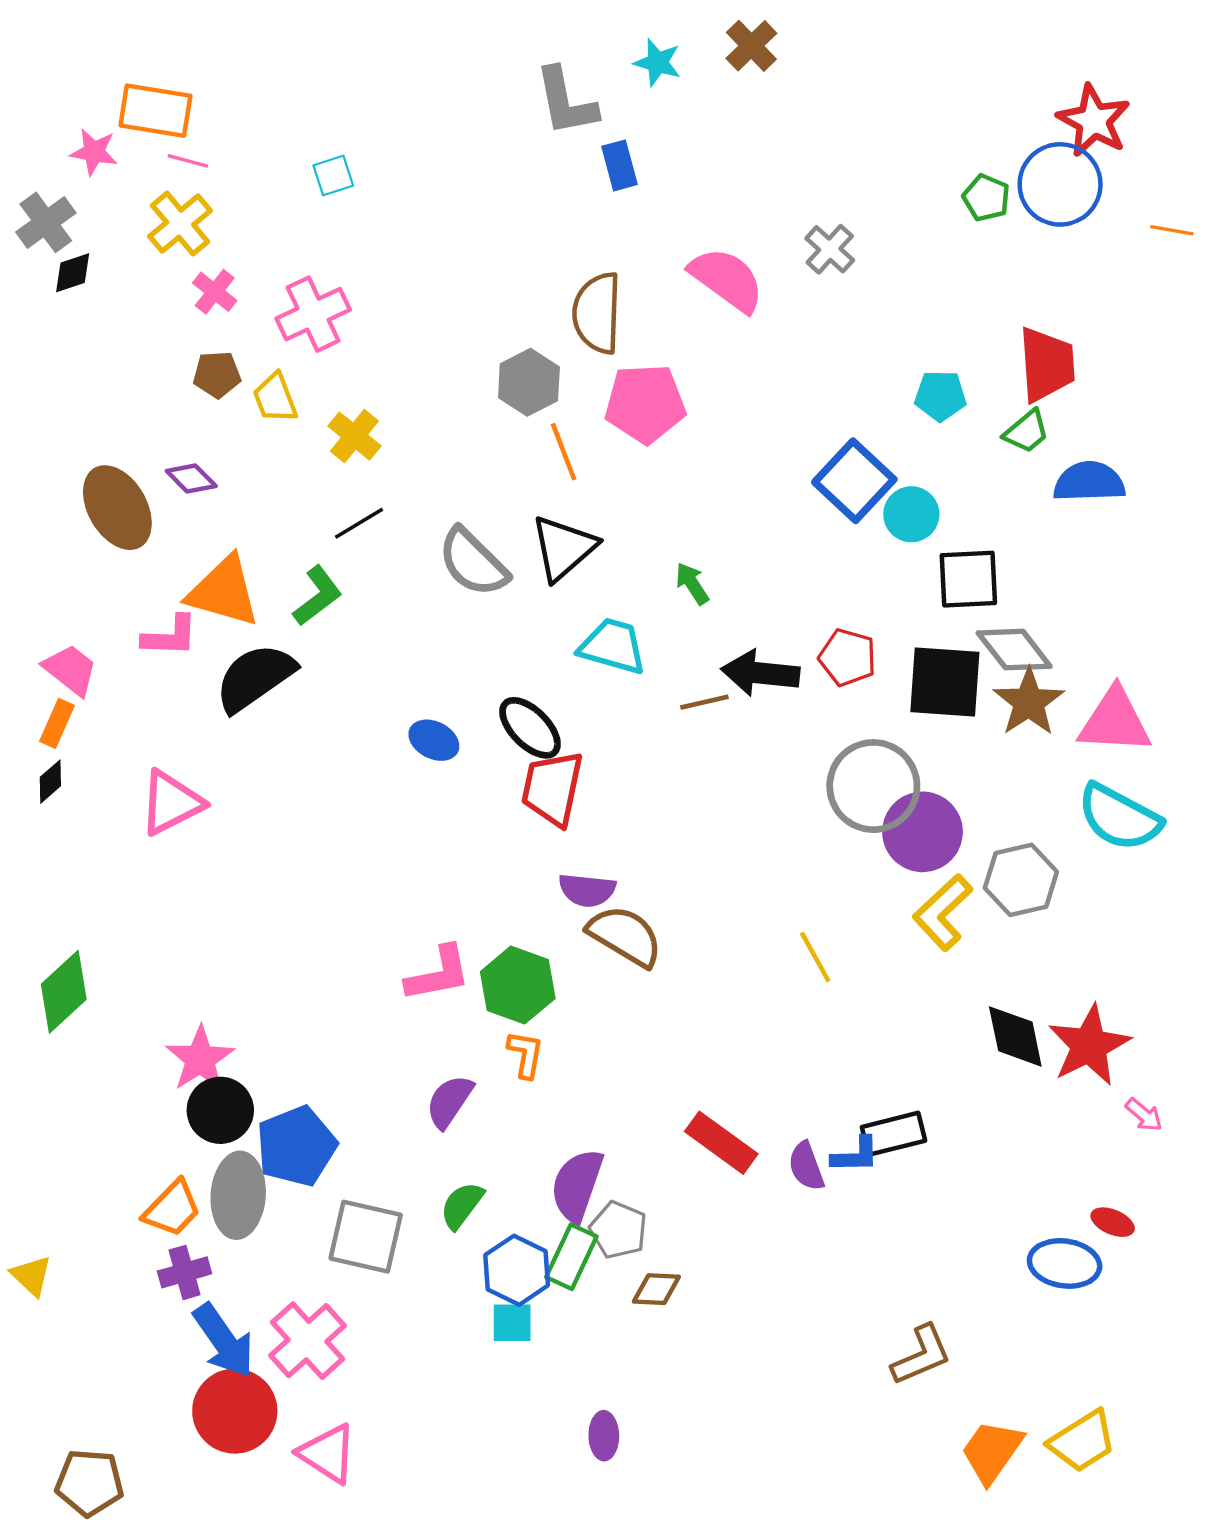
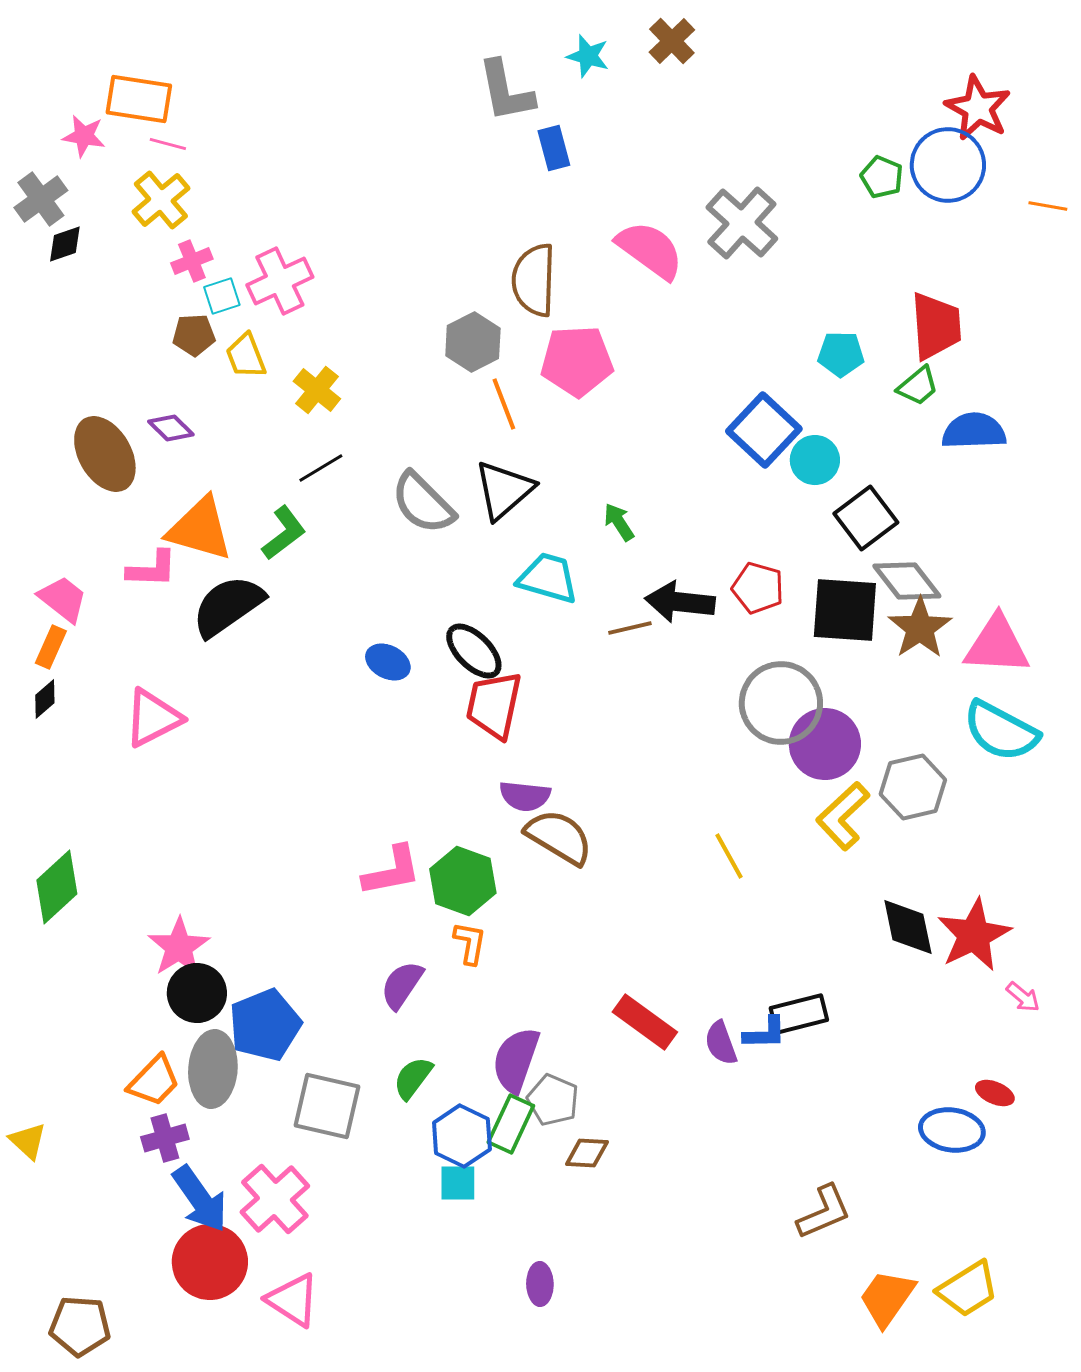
cyan square: (333, 175) -> (222, 296), moved
gray cross: (830, 249) -> (742, 223), size x1.6
pink cross: (215, 292) -> (192, 261), turned 30
black square: (968, 579) -> (866, 518), turned -34

